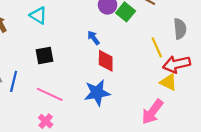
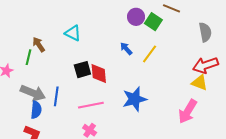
yellow line: (157, 47) -> (150, 54), moved, turned 66
red diamond: (106, 61) -> (99, 73), moved
pink line: (50, 94) -> (91, 105), turned -30

